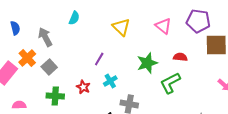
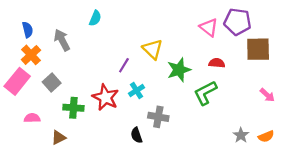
pink triangle: (163, 26) -> (209, 27), moved
yellow triangle: (121, 27) -> (153, 49), moved
orange cross: (27, 58) -> (31, 55), moved
gray square: (49, 67) -> (52, 82), moved
red star: (83, 87) -> (106, 97), size x1.6

